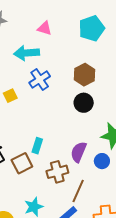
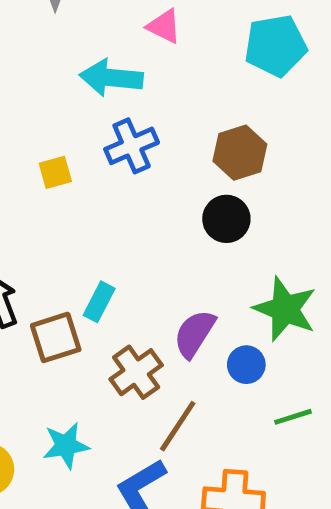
brown cross: (57, 172) -> (136, 372), turned -30

